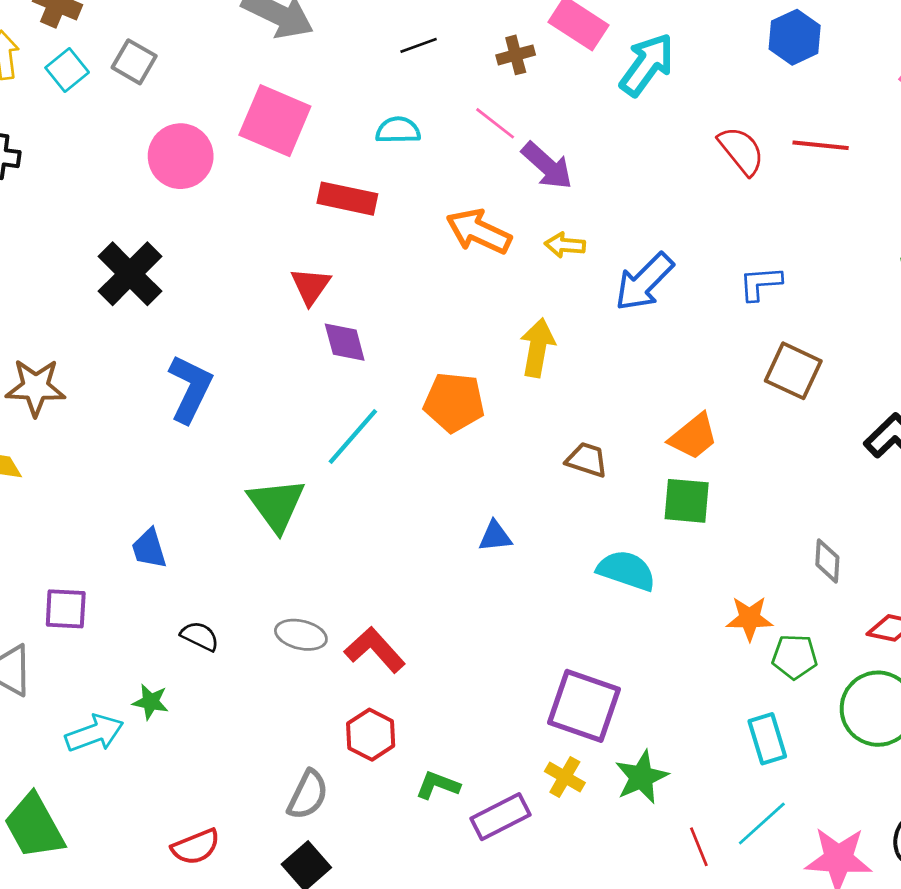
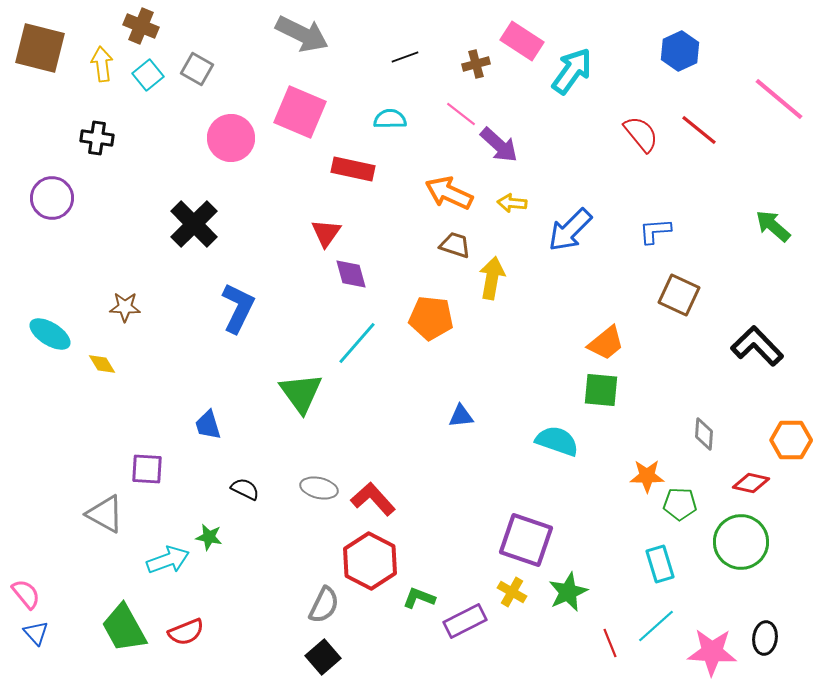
red line: (821, 145) -> (699, 130), turned 33
brown star: (36, 387) -> (125, 307), size x0.7
brown trapezoid: (587, 460) -> (455, 245), moved
red hexagon: (371, 735) -> (370, 561), size x1.5
red semicircle: (196, 847) -> (186, 632), moved

